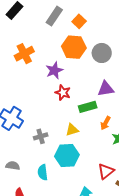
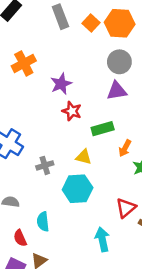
gray rectangle: (54, 16) -> (60, 17), turned -54
orange hexagon: (74, 47) -> (120, 23), moved
purple triangle: (106, 89) -> (117, 91), moved
yellow triangle: (72, 130) -> (84, 157), turned 32
cyan semicircle: (43, 172) -> (43, 222), moved

